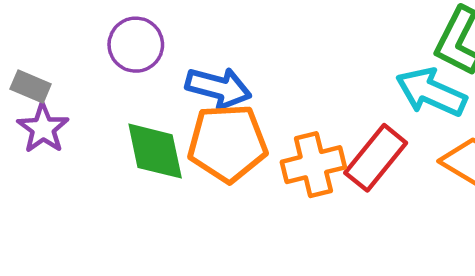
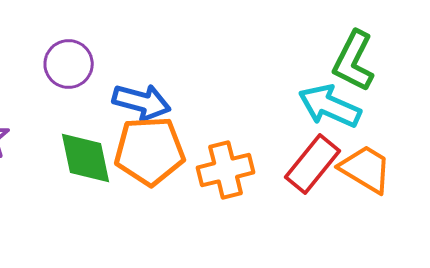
red rectangle: (376, 158) -> (313, 164), moved

